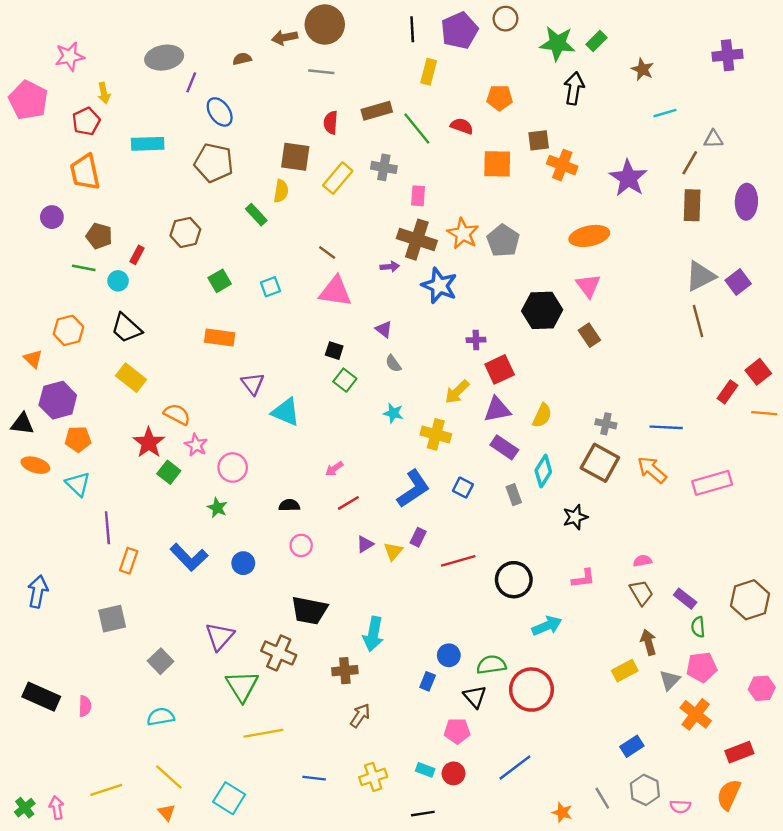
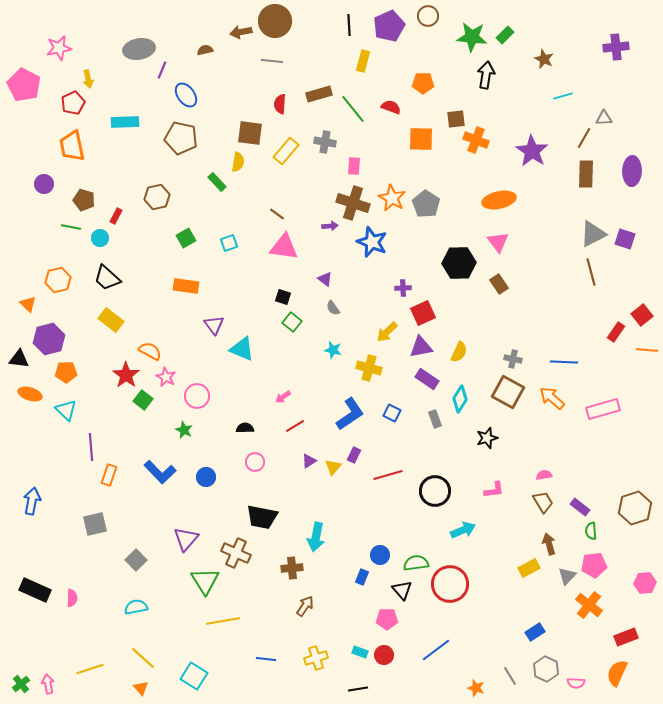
purple square: (738, 282) -> (625, 239), turned -35

